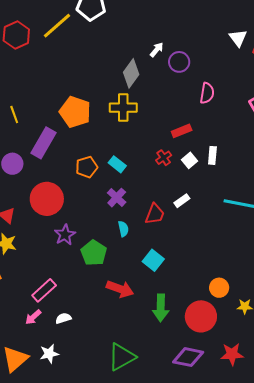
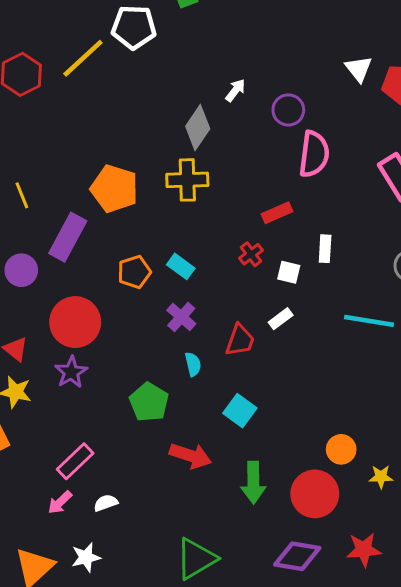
purple circle: (179, 62) -> (288, 110), moved
pink semicircle: (207, 93) -> (314, 154), size x1.4
white square: (190, 160) -> (289, 272), moved, turned -35
purple star: (65, 235) -> (71, 372), moved

